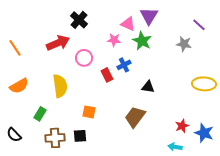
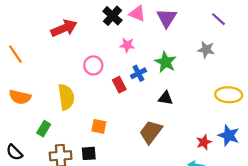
black cross: (79, 20) -> (112, 16), moved
pink triangle: (128, 24) -> (137, 14), moved
purple line: (199, 25) -> (219, 19), moved
green star: (142, 41) -> (165, 62), moved
red arrow: (58, 43) -> (64, 28), moved
orange semicircle: (19, 86) -> (20, 97), turned 42
blue star: (204, 133) -> (229, 135), moved

